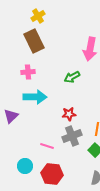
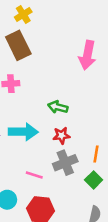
green arrow: (72, 77) -> (58, 107), moved, turned 42
cyan arrow: (35, 97) -> (23, 132), moved

